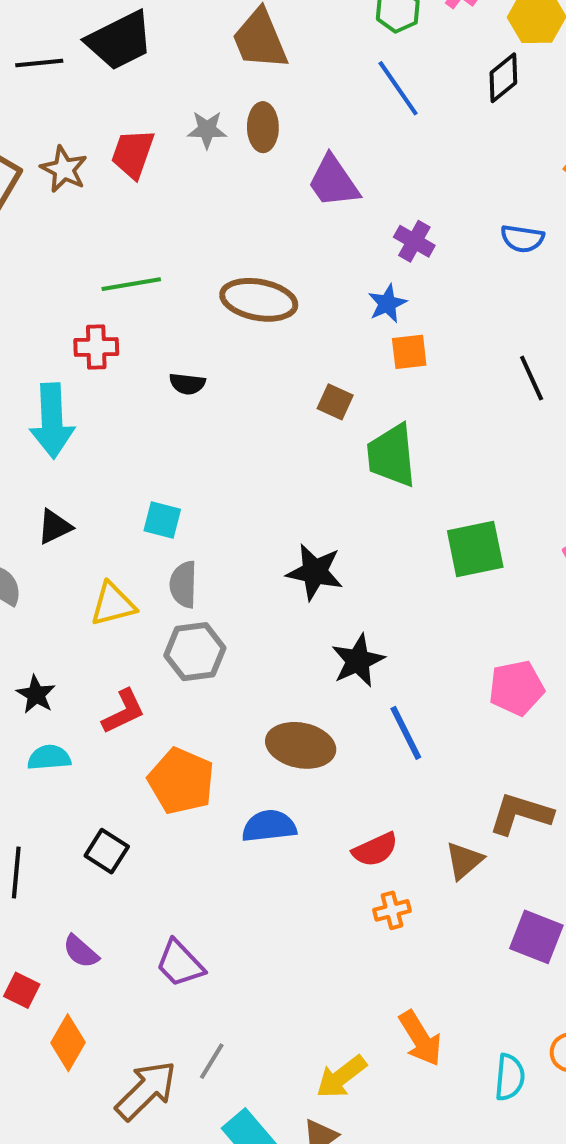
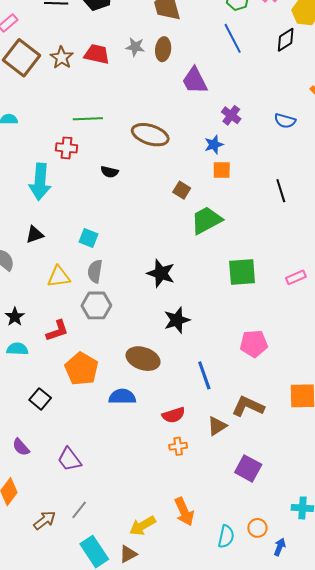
red trapezoid: (133, 154) -> (97, 54), turned 76
green trapezoid: (392, 455) -> (206, 220), turned 60
blue line: (406, 733) -> (204, 375), moved
brown arrow: (146, 1090) -> (45, 520), size x0.7

